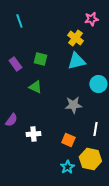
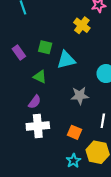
cyan triangle: (76, 61) -> (66, 60), moved
purple semicircle: (11, 120) -> (35, 102), moved
white cross: (33, 134) -> (38, 126), size x1.5

